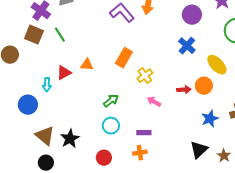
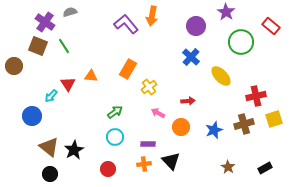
red triangle: (64, 73) -> (68, 84), turned -35
cyan arrow: (47, 85) -> (51, 96), turned 40
orange circle: (204, 86) -> (181, 127), moved
black triangle: (199, 150) -> (171, 161), moved, turned -30

